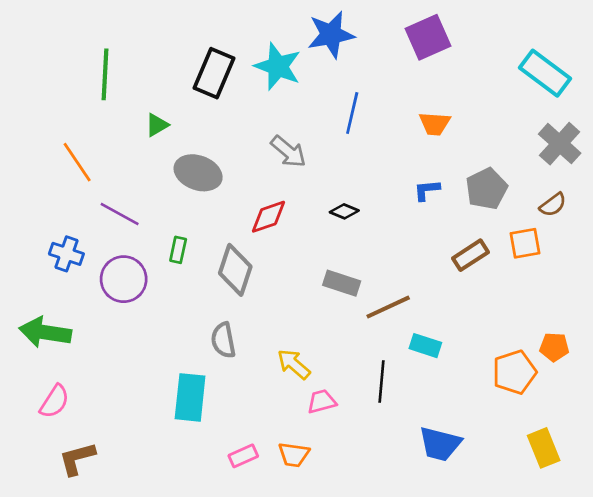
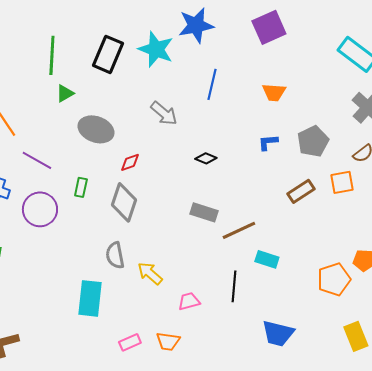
green line: (105, 74) -> (52, 55), moved
red diamond: (268, 217) -> (130, 162), moved, size x0.7
yellow arrow: (294, 364) -> (150, 273), moved

